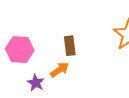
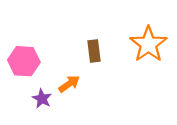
brown rectangle: (70, 46) -> (94, 51), moved

